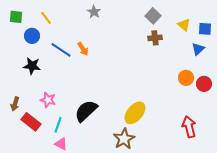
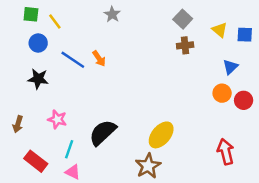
green square: (16, 17) -> (31, 14), moved
blue triangle: (198, 49) -> (230, 67), moved
red rectangle: (31, 122) -> (36, 161), moved

